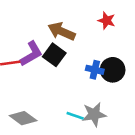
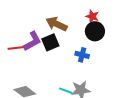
black square: (54, 55) -> (50, 42), turned 30
black circle: (113, 70) -> (95, 31), moved

